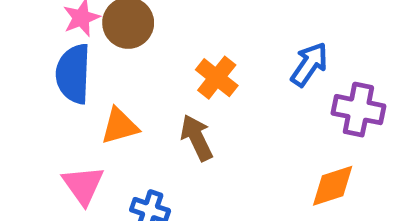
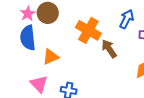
orange cross: (217, 78) -> (88, 30), size x1.4
brown arrow: (197, 138) -> (109, 49), moved

